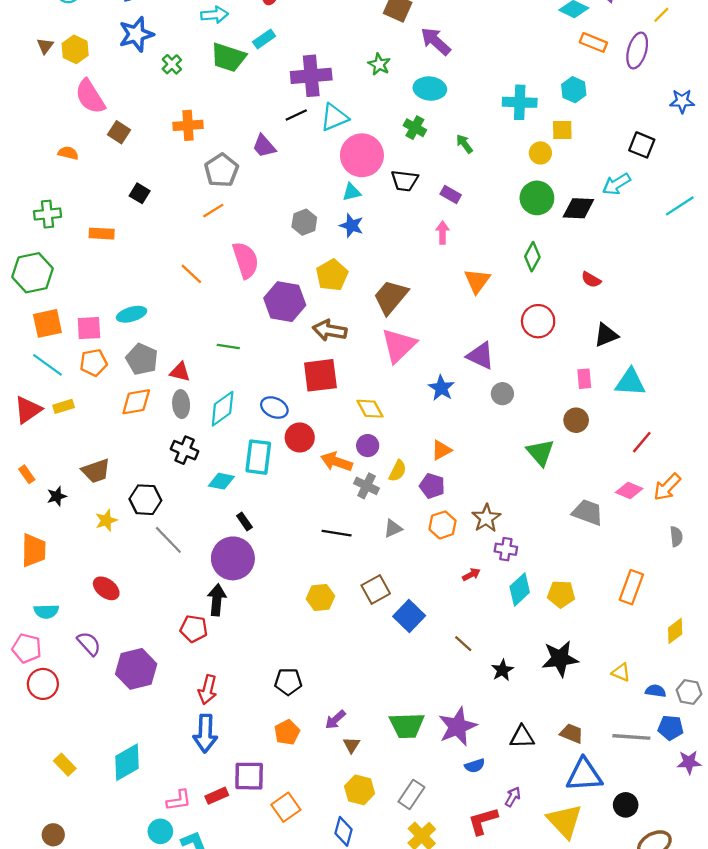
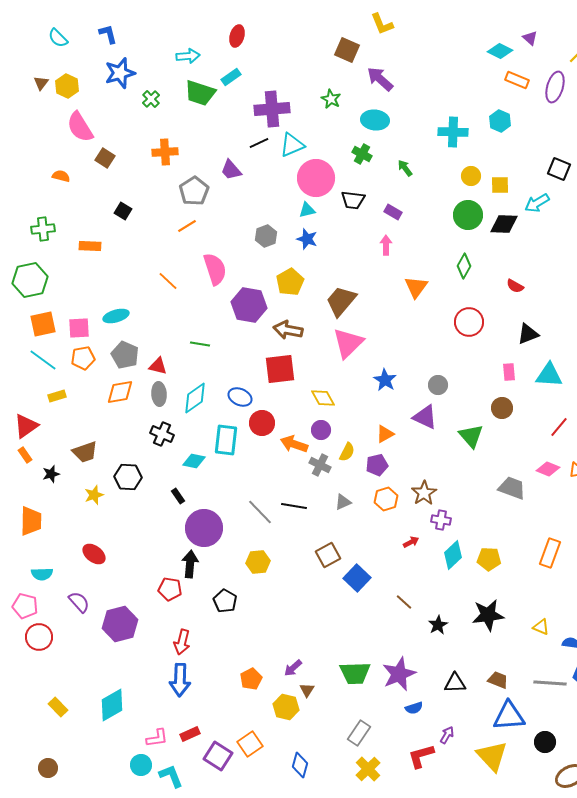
yellow square: (562, 130) -> (500, 185), moved
purple triangle: (481, 356) -> (425, 417), moved
red triangle: (28, 410) -> (26, 426), moved
purple pentagon: (432, 486) -> (377, 465), turned -30
black rectangle: (244, 522) -> (178, 496), moved
gray line: (168, 540) -> (260, 512), moved
yellow hexagon: (320, 598) -> (258, 562), moved
black pentagon: (288, 682) -> (225, 601), moved, turned 30
purple square: (249, 776) -> (218, 756), moved, turned 32
yellow hexagon: (360, 790) -> (286, 707), moved

